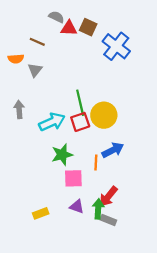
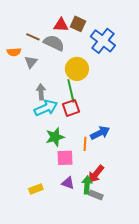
gray semicircle: (56, 17) -> (54, 43), moved, size x1.5
gray arrow: (19, 109) -> (41, 92), moved
yellow circle: (104, 115) -> (77, 69), moved

